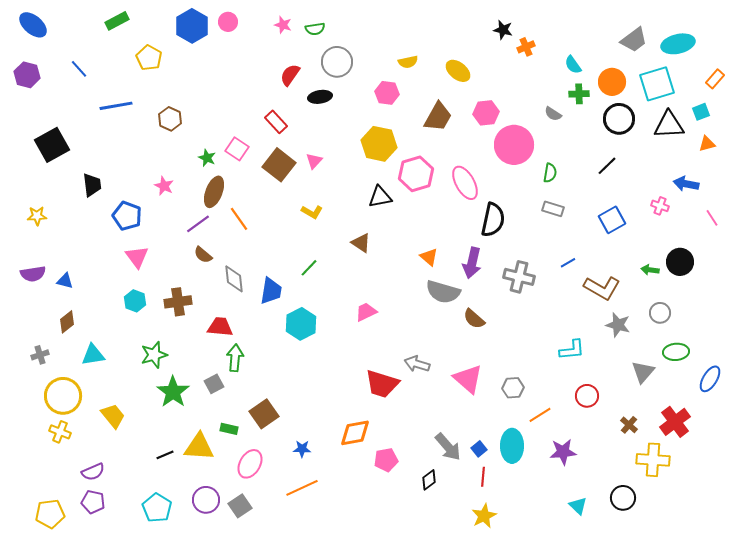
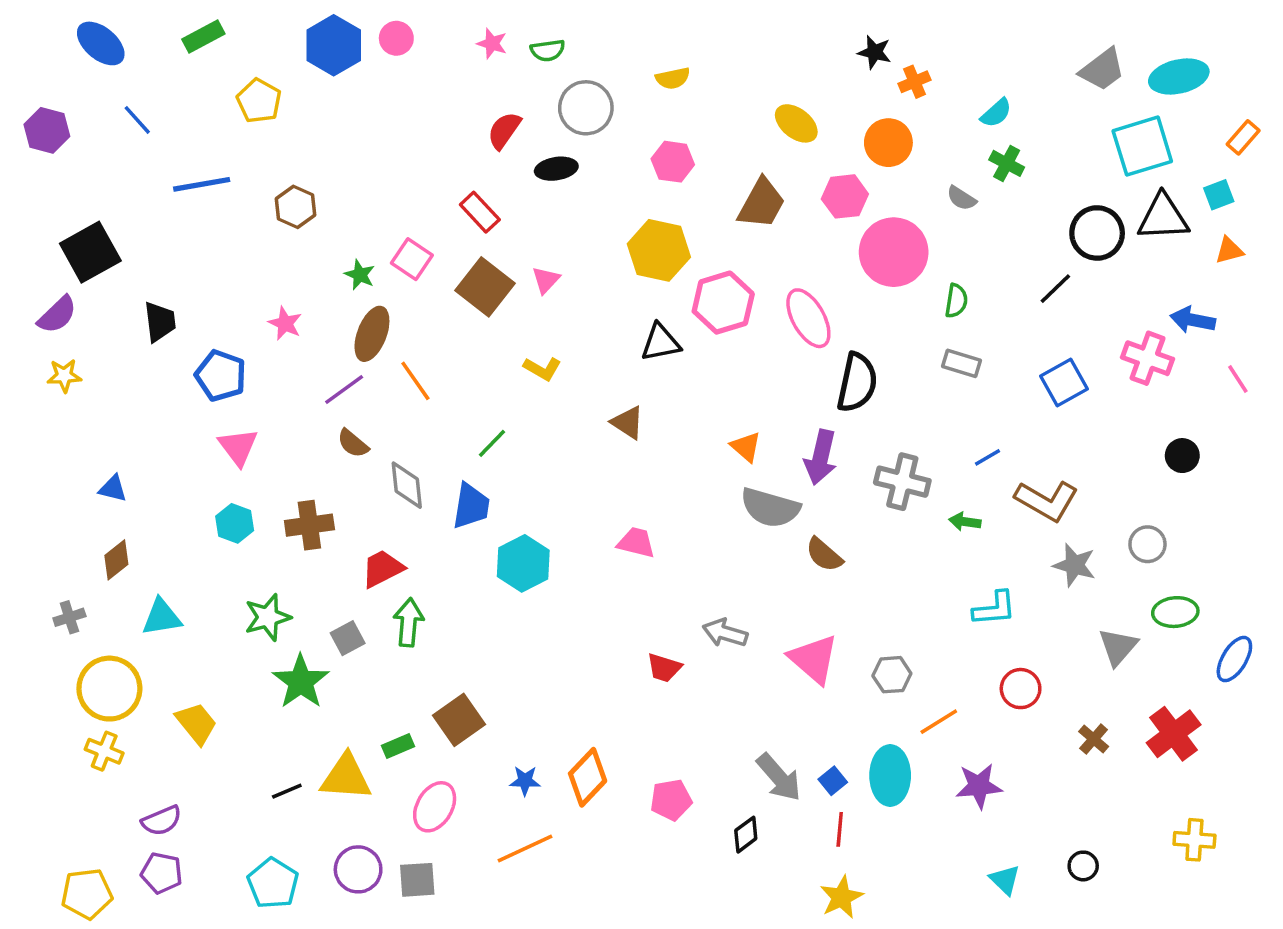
blue ellipse: (33, 25) -> (101, 43), moved
yellow semicircle: (408, 62) -> (673, 78), moved
cyan semicircle: (573, 65) -> (996, 113), turned -96
orange circle: (612, 82) -> (888, 143), moved
green cross: (579, 94) -> (1007, 163), turned 30
black circle: (619, 119) -> (1097, 233), moved
pink cross: (660, 206) -> (1147, 358), size x1.6
black circle: (680, 262) -> (1182, 456), size x0.7
green line: (309, 268) -> (492, 443), moved
green arrow: (650, 270) -> (965, 522), moved
purple semicircle: (33, 274) -> (57, 315), moved, turned -35
pink trapezoid: (366, 312) -> (636, 543), turned 40
red trapezoid: (220, 327) -> (382, 569), turned -32
gray square: (214, 384) -> (348, 638), moved
red trapezoid: (382, 384) -> (664, 668), size x0.6
green rectangle: (229, 429) -> (398, 746), turned -36
orange diamond: (355, 433) -> (588, 777), moved, turned -36
yellow cross: (653, 460) -> (1194, 840), moved, size x0.7
black circle: (623, 498) -> (1083, 866), size x0.7
gray square: (240, 506) -> (417, 880), turned 30

